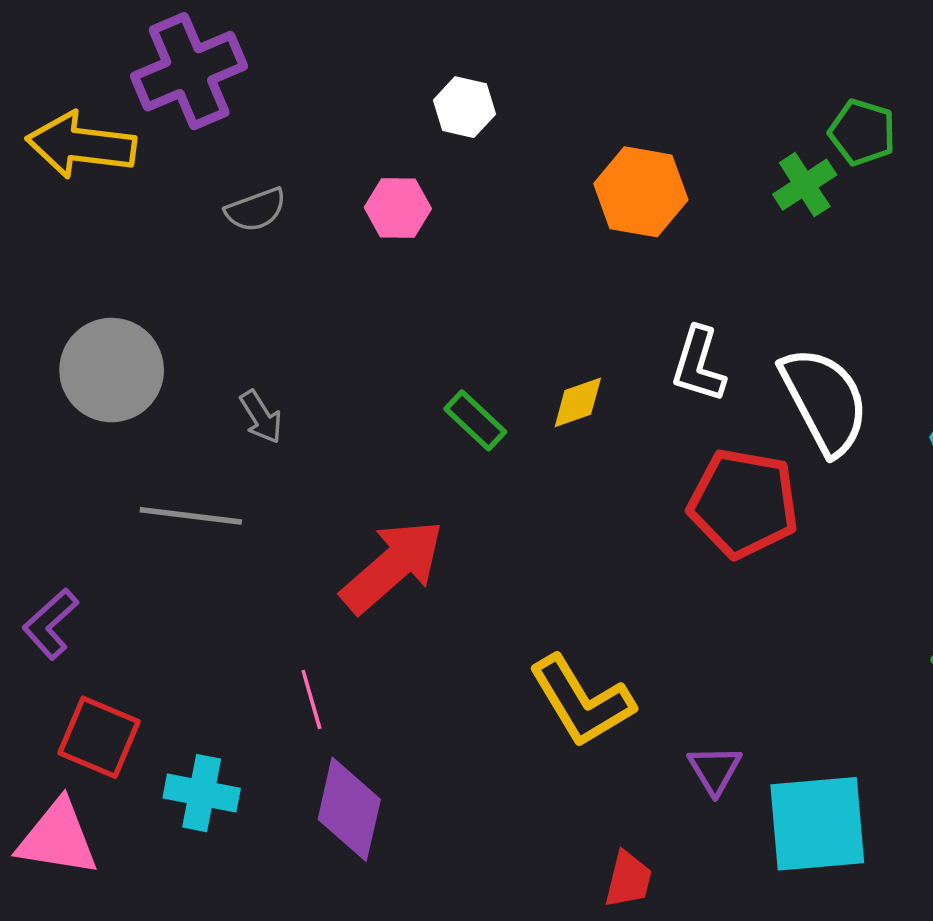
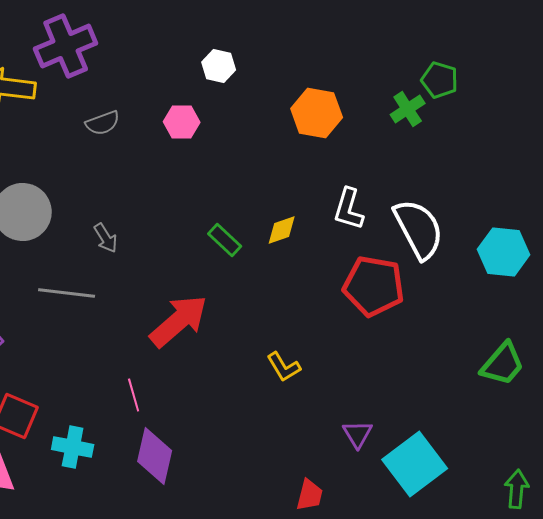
yellow L-shape: (581, 701) -> (284, 367), moved, size x0.6
cyan square: (817, 824) -> (415, 464), turned -32

